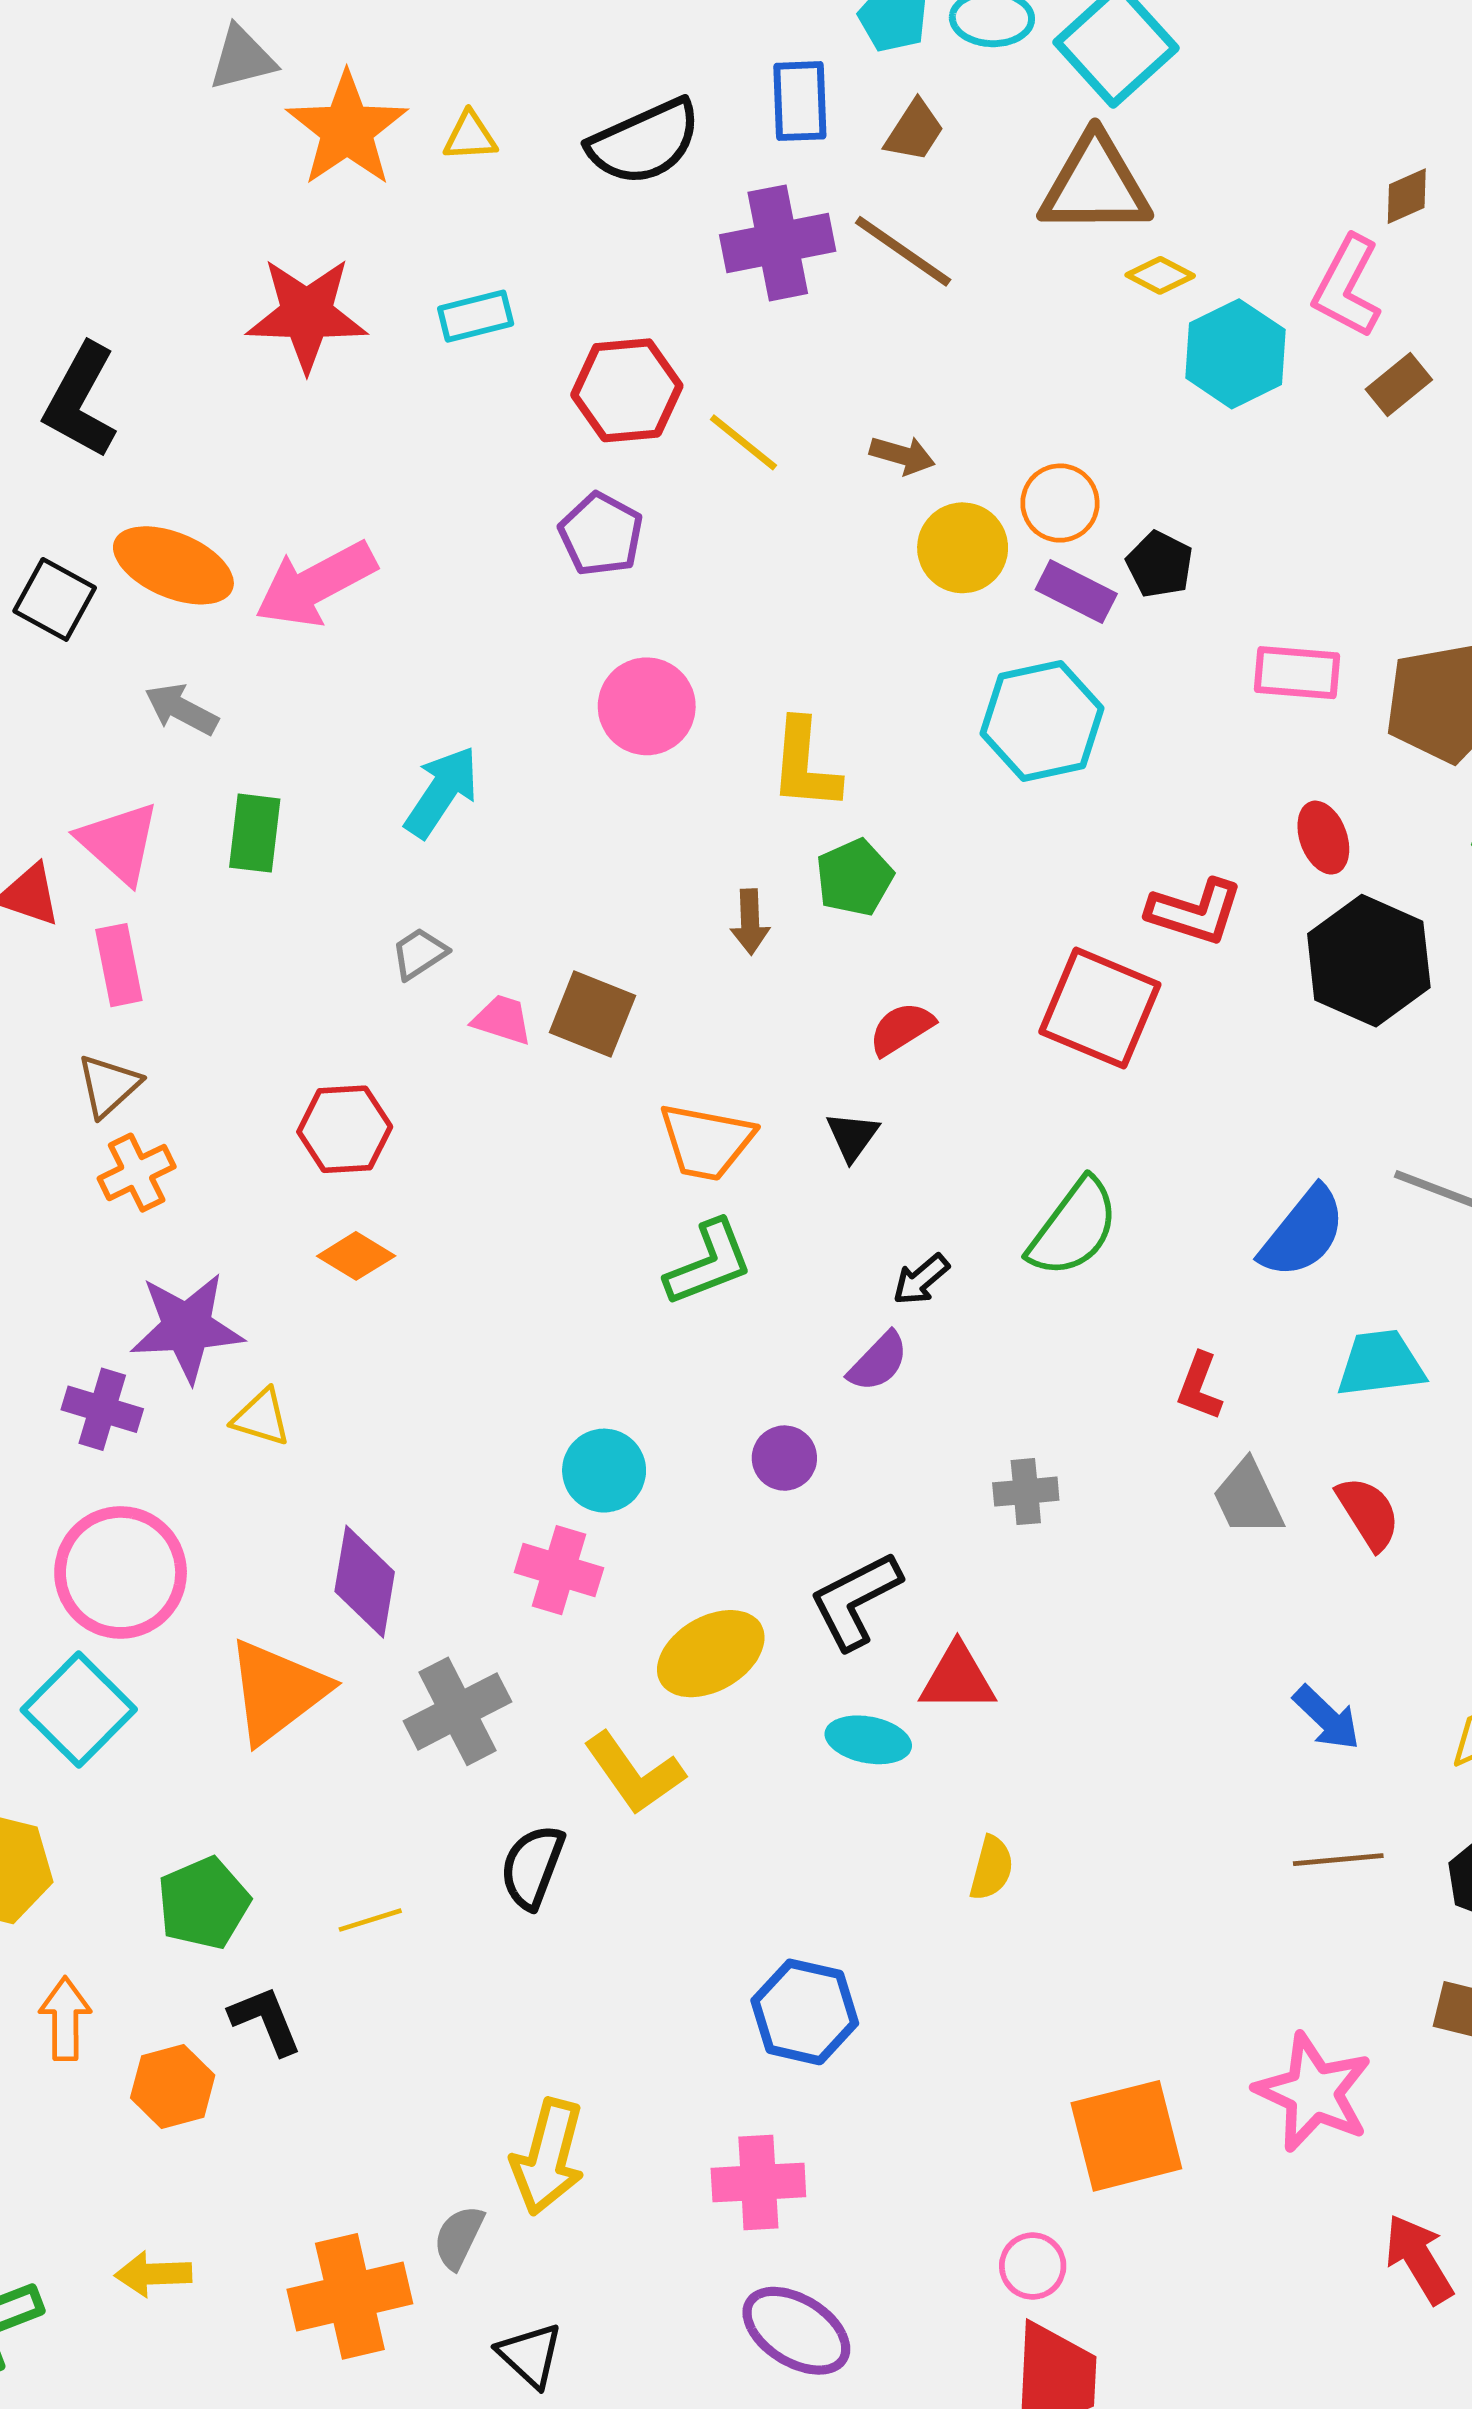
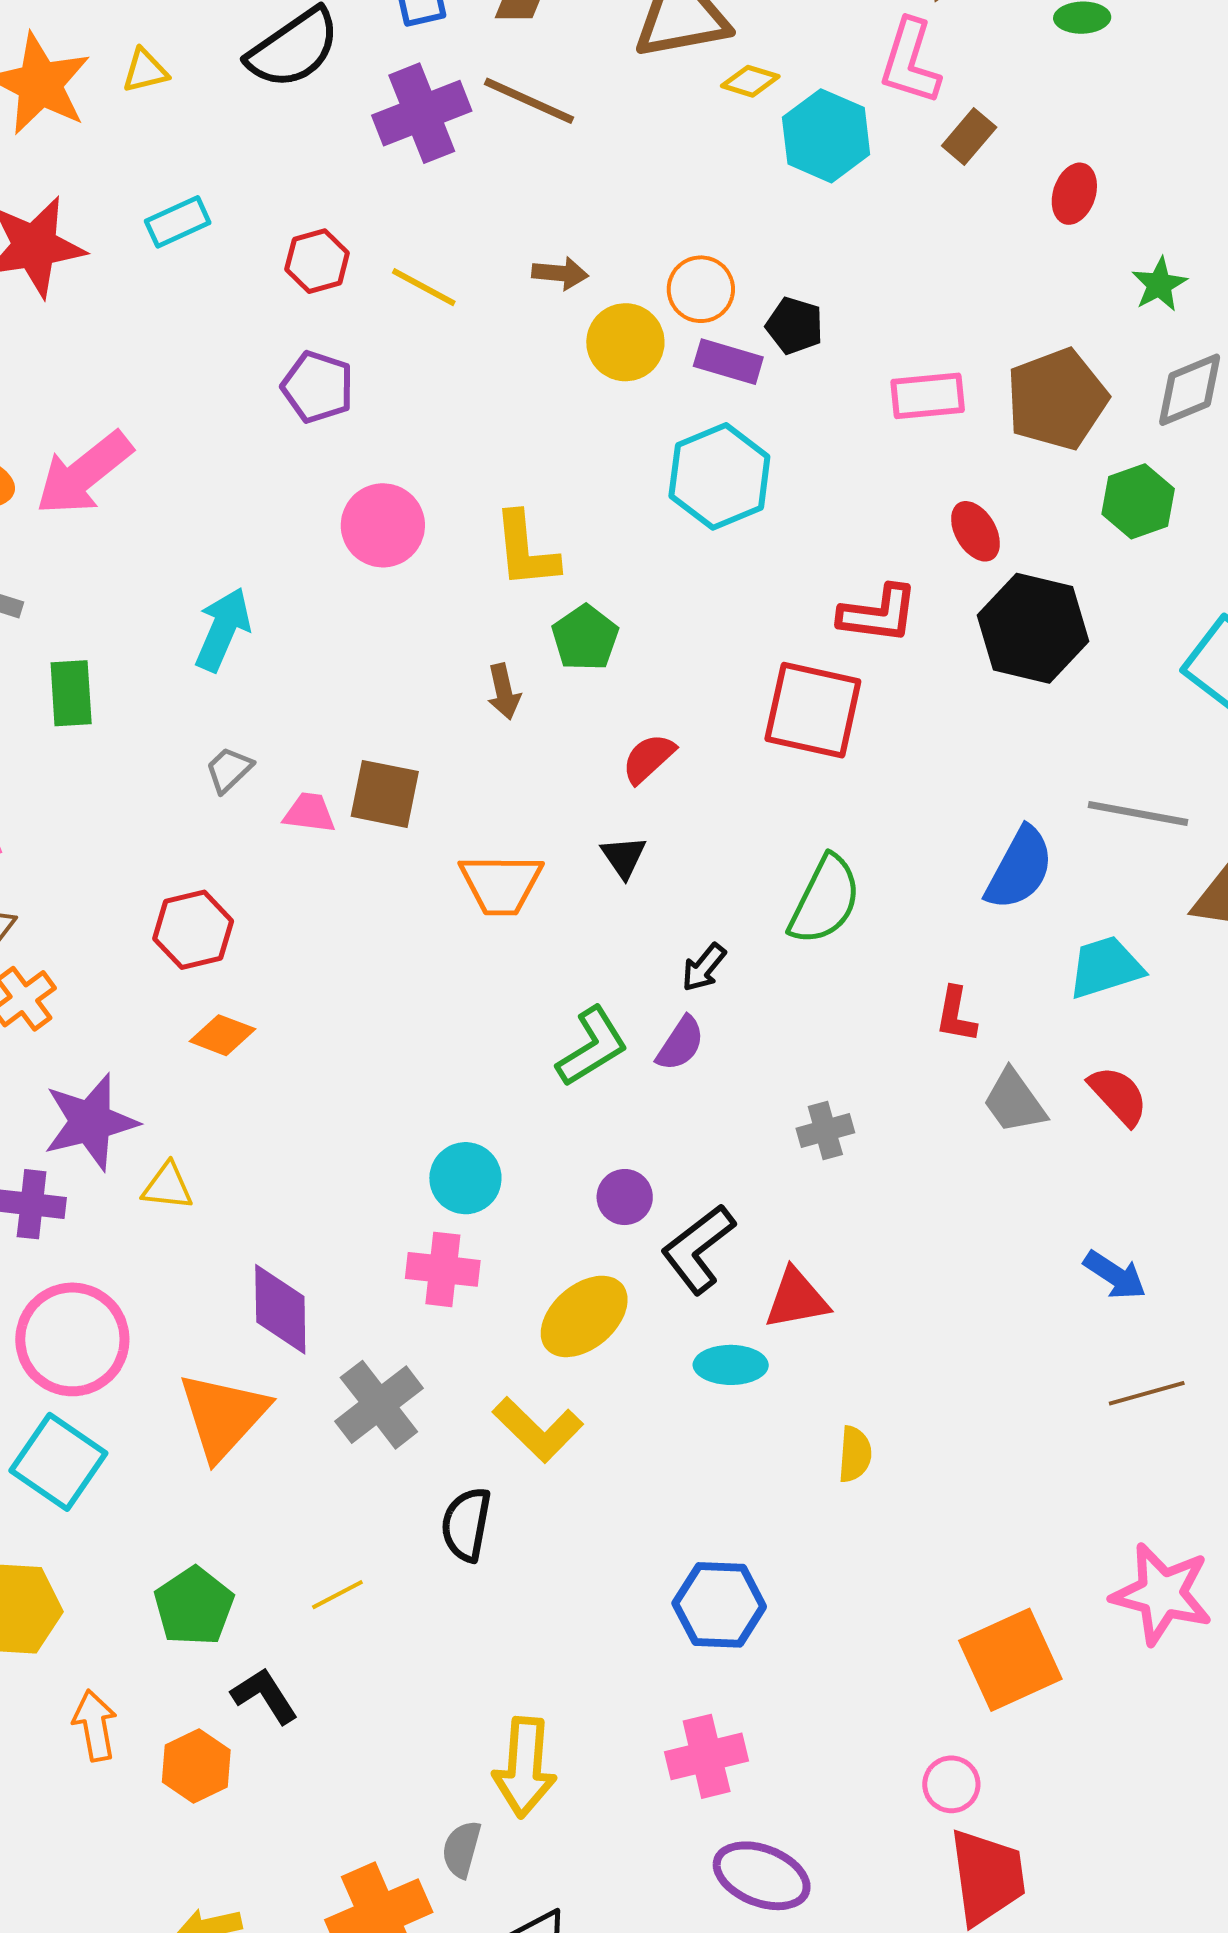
red hexagon: (627, 390) -> (317, 261), size x0.7
green L-shape: (709, 1263) -> (592, 1047), moved
purple circle: (784, 1458) -> (625, 1197), moved

